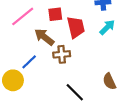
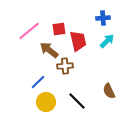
blue line: (29, 62) -> (38, 82), moved
yellow circle: (13, 80) -> (46, 102), moved

